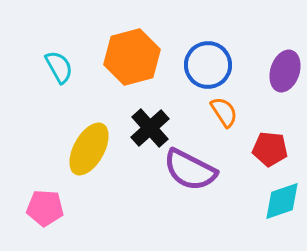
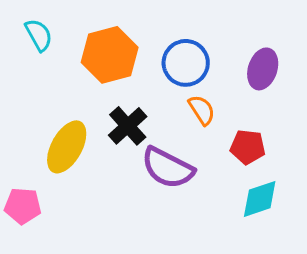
cyan semicircle: (59, 67) -> (39, 35), moved

